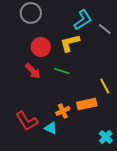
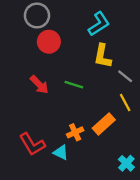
gray line: (105, 29) -> (125, 76), moved
yellow L-shape: (70, 43) -> (103, 56), moved, turned -65
red circle: (41, 47) -> (49, 42), moved
orange rectangle: (87, 104) -> (104, 124), turned -30

